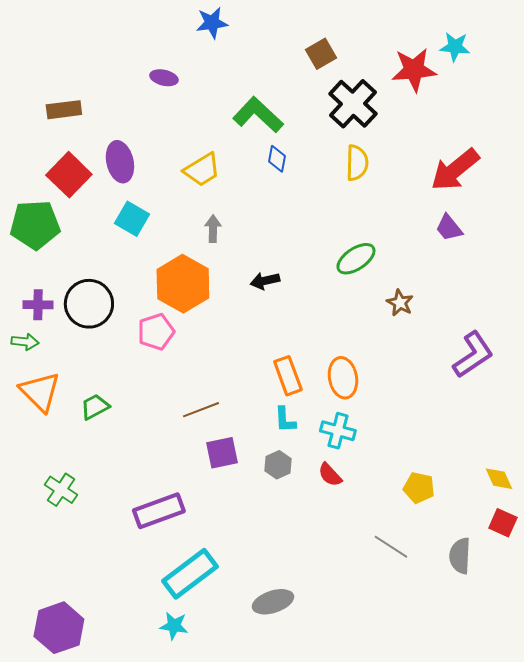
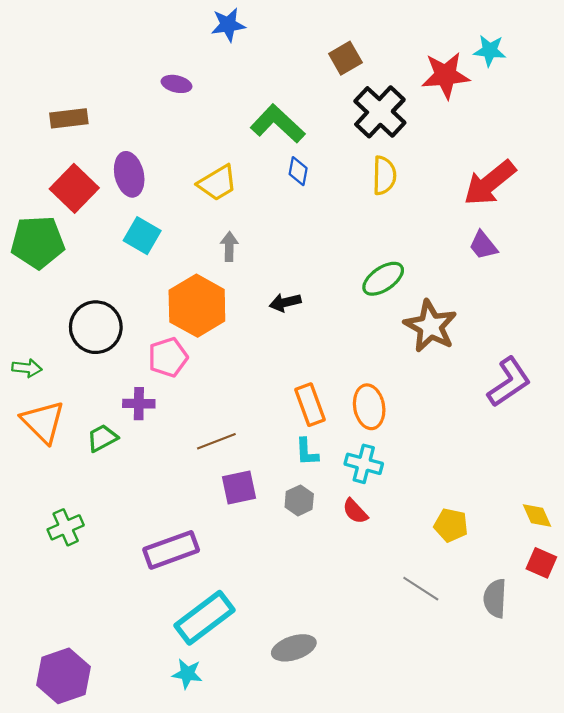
brown star: (400, 303) -> (430, 326), size x1.8
purple cross: (38, 305) -> (139, 404), moved
green cross: (61, 490) -> (66, 527), turned 32

